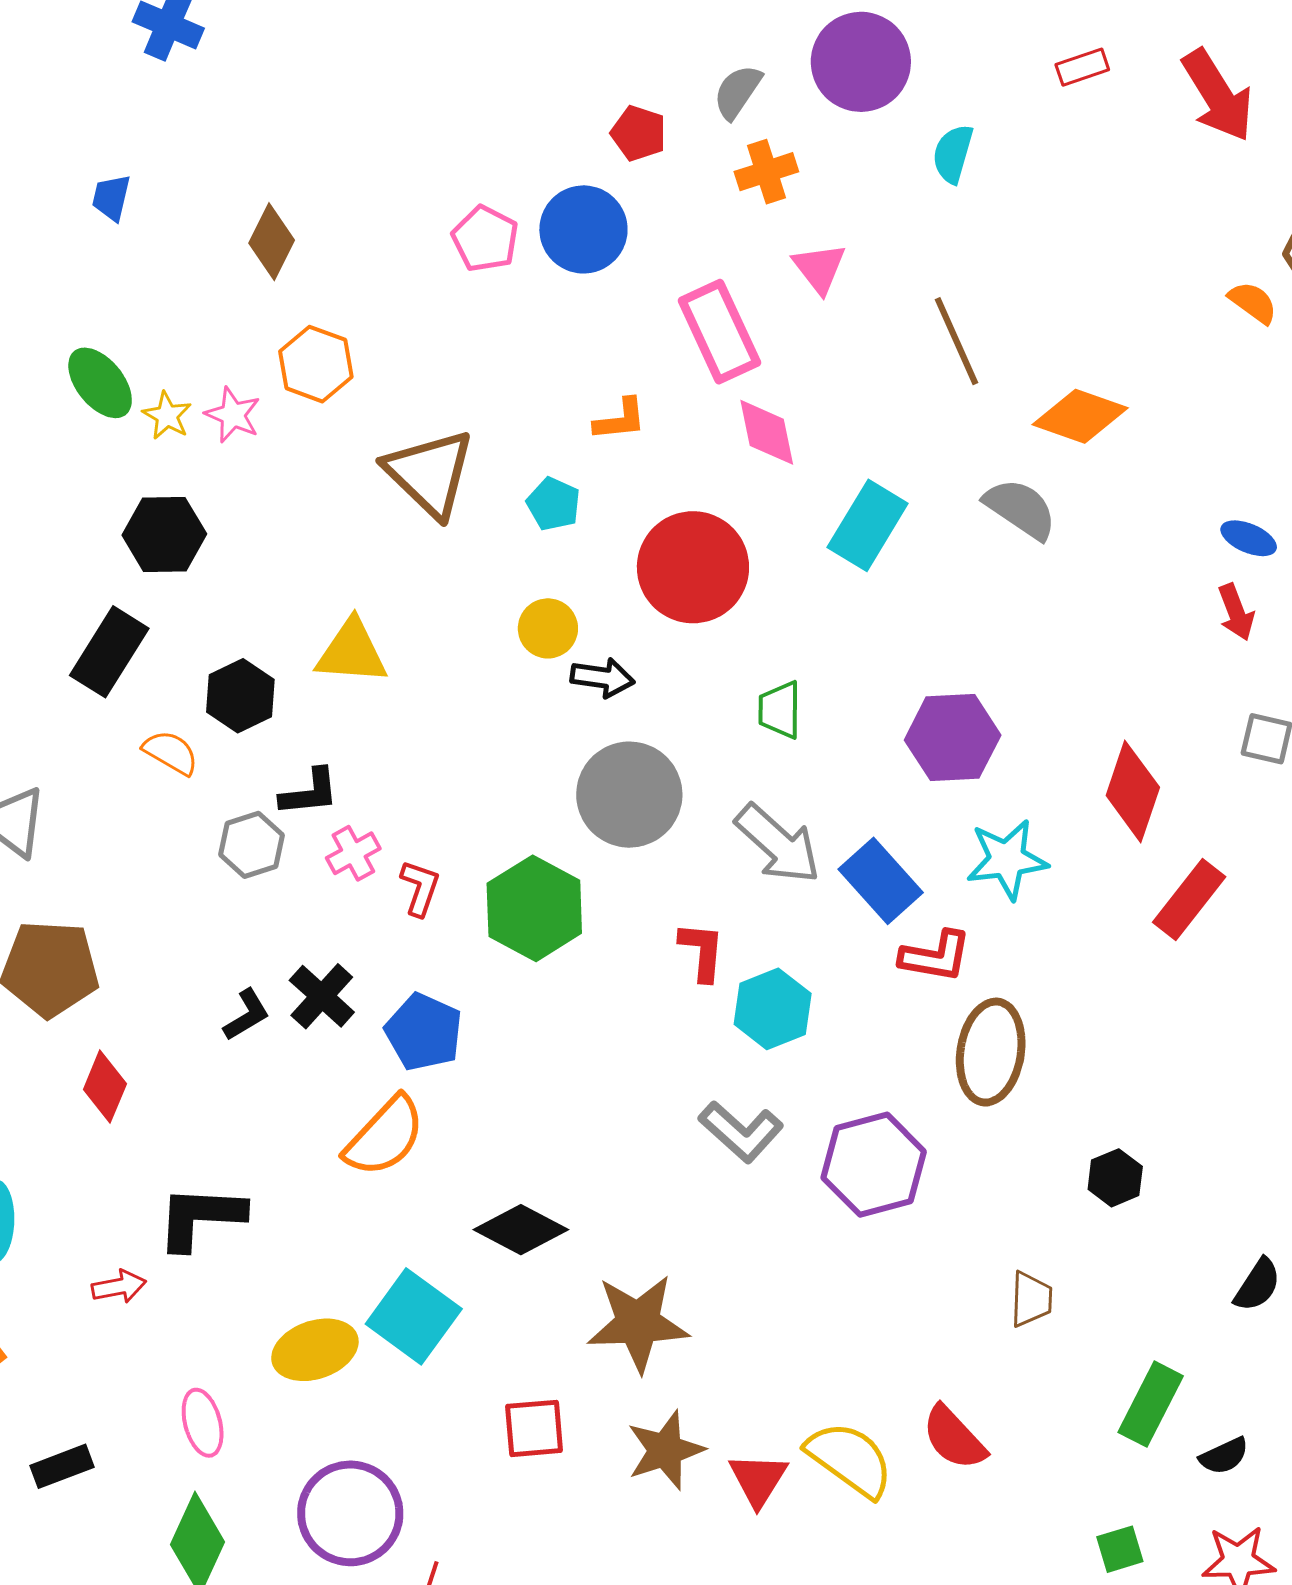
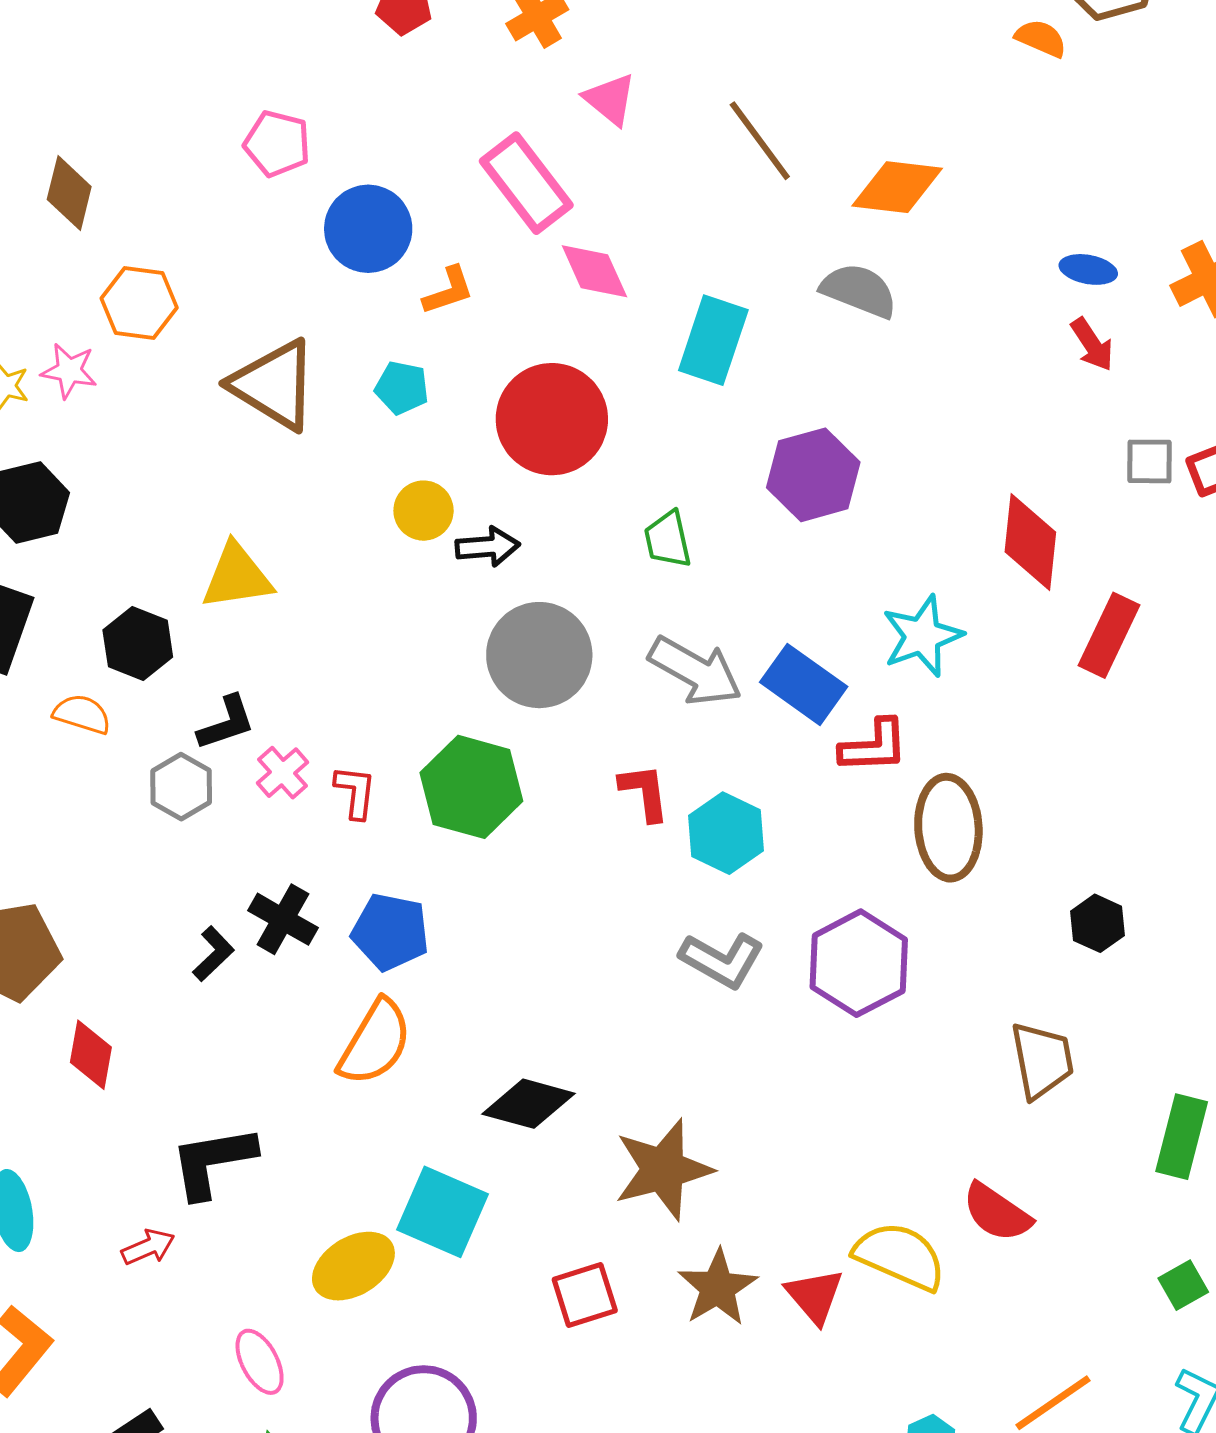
blue circle: (583, 229) -> (368, 229), moved
purple hexagon: (953, 738) -> (813, 475), moved
brown trapezoid: (1031, 1299) -> (1042, 1060), size x1.4

